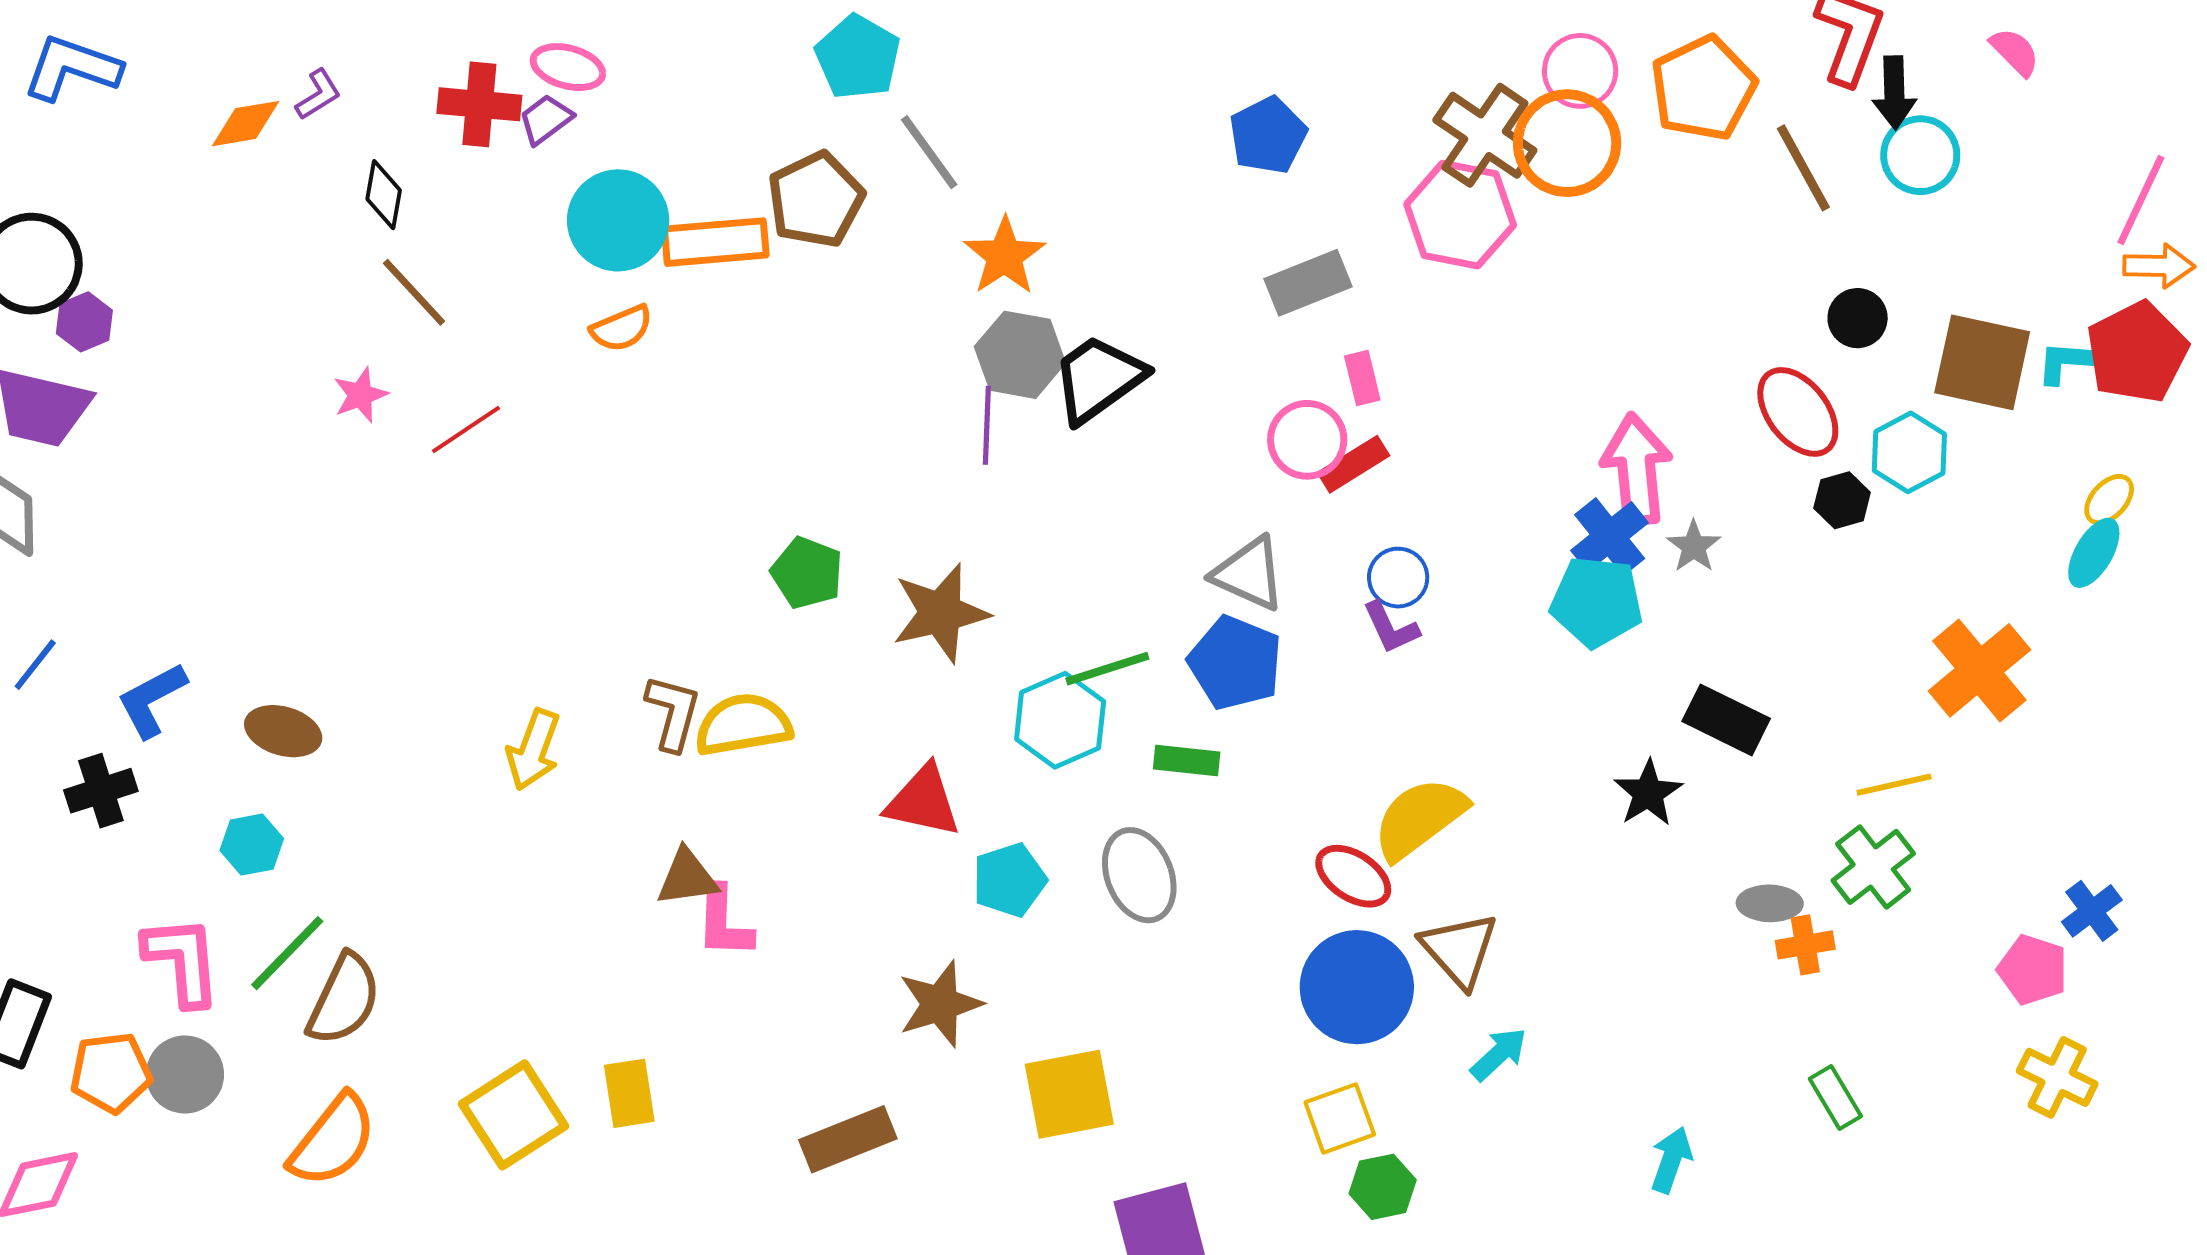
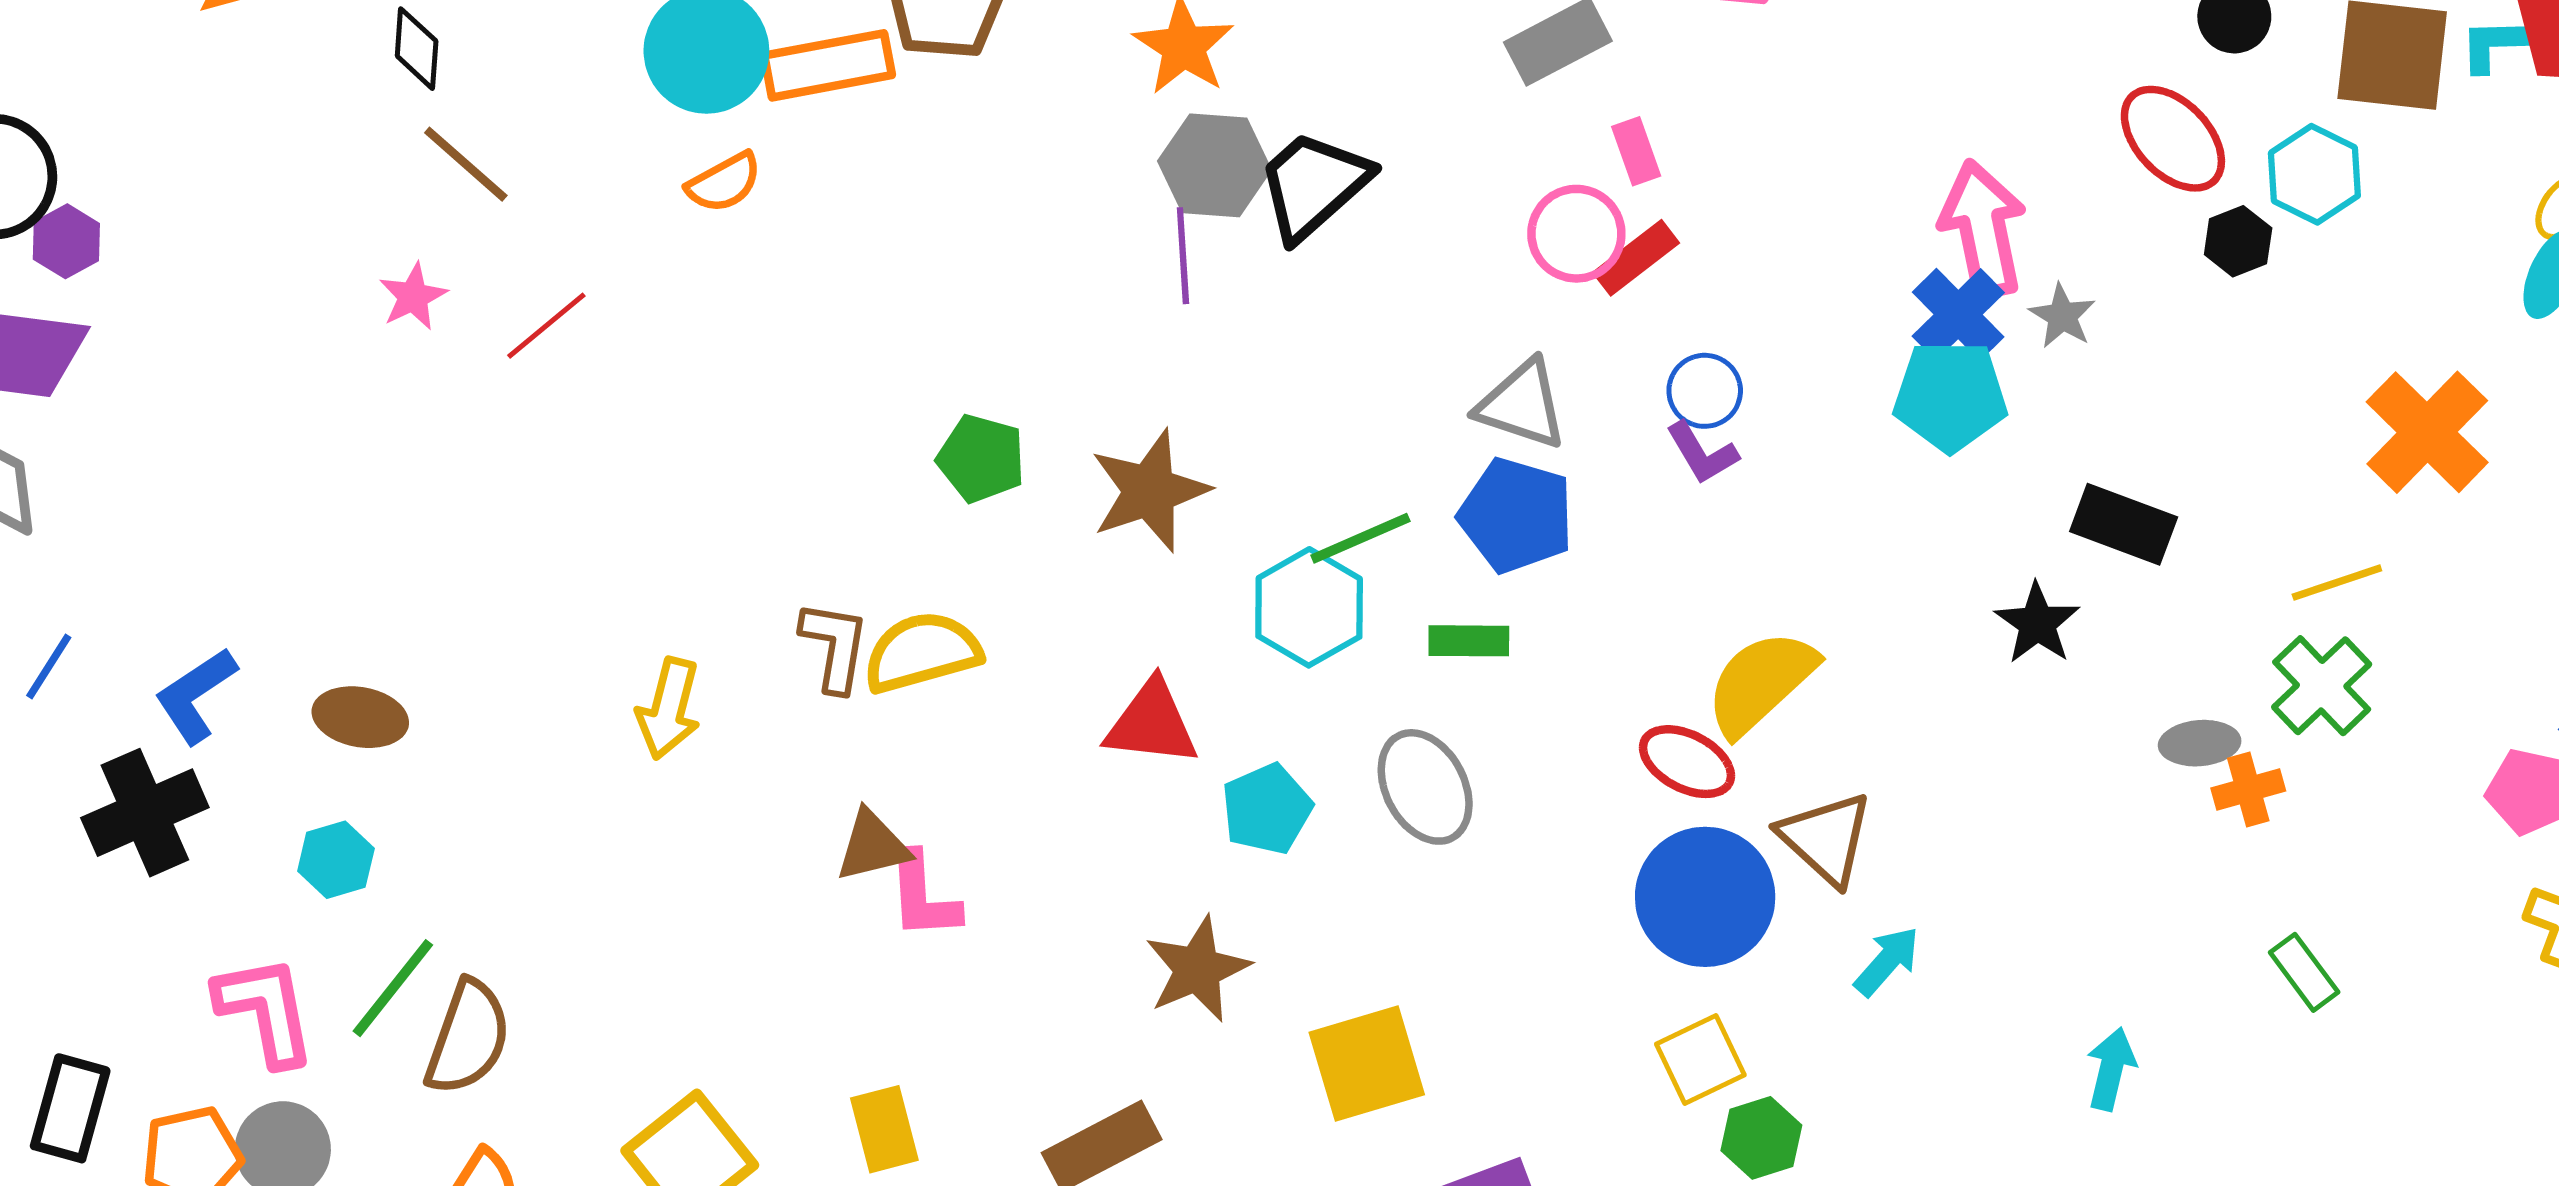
black cross: (101, 791) -> (145, 813), size x1.4
yellow rectangle: (629, 1093) -> (884, 1129), moved

